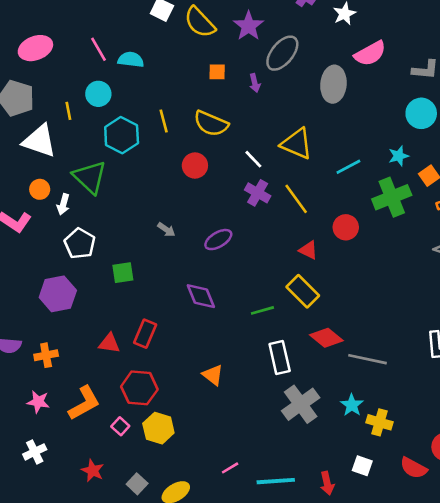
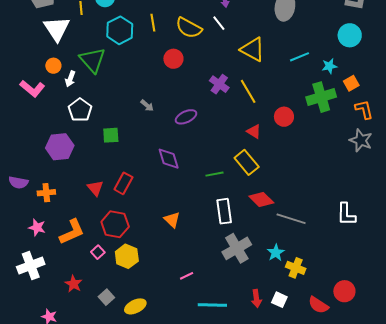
white triangle: (39, 141) -> (57, 29), turned 32
white line: (253, 159) -> (219, 23), moved
cyan line: (348, 167) -> (300, 57), moved
red triangle: (109, 343) -> (95, 188), turned 36
white cross: (35, 452) -> (31, 265), size x1.5
pink line: (230, 468) -> (187, 276), moved
red arrow: (327, 483) -> (256, 298), moved

